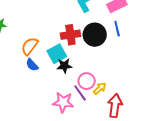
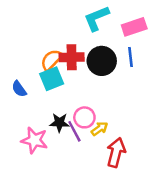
orange semicircle: (30, 46) -> (52, 60), moved
black star: (64, 66) -> (59, 123), moved
pink star: (63, 102) -> (34, 140), moved

